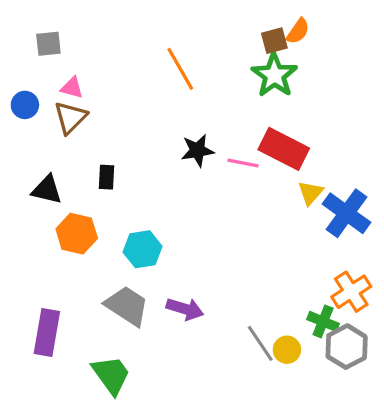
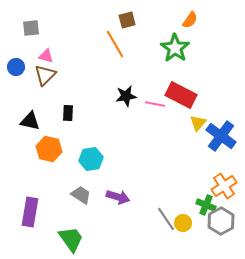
brown square: (274, 41) -> (127, 20), moved
gray trapezoid: (127, 306) -> (81, 195), size x0.7

